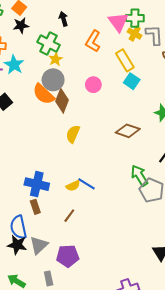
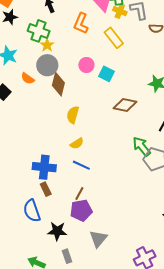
cyan square: (132, 81) -> (107, 74), moved
orange semicircle: (44, 94) -> (28, 78), moved, size x0.6
blue line: (86, 184) -> (81, 165), moved
yellow semicircle: (73, 186) -> (77, 143), moved
black star: (17, 245) -> (57, 231), moved
gray triangle: (39, 245) -> (98, 239), moved
purple pentagon: (68, 256) -> (81, 210), moved

